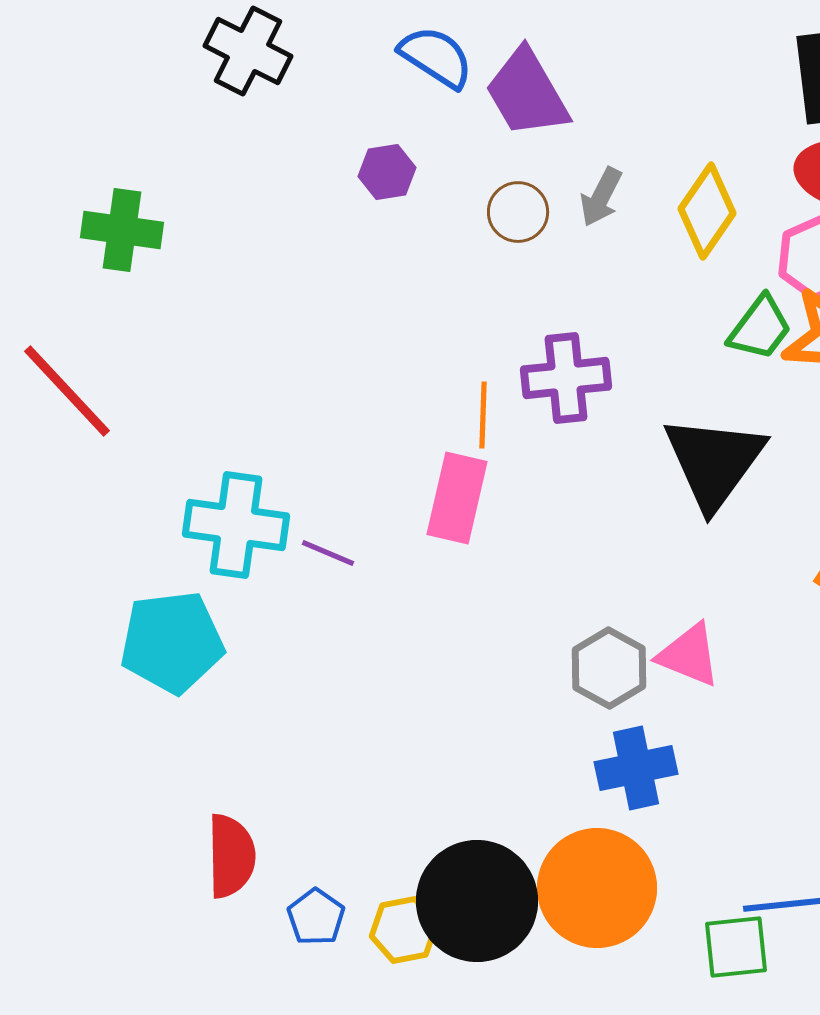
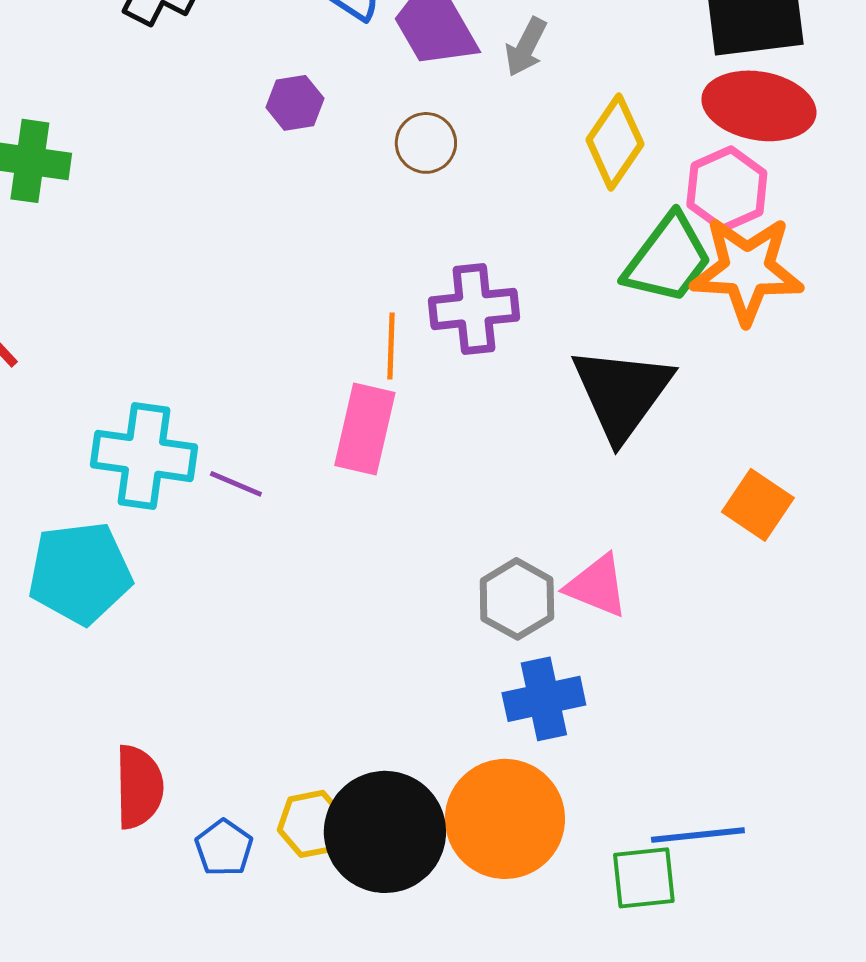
gray arrow: (601, 197) -> (526, 47), moved
green trapezoid: (760, 328) -> (668, 259), size x1.4
yellow hexagon: (404, 930) -> (312, 824), moved

